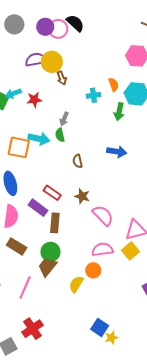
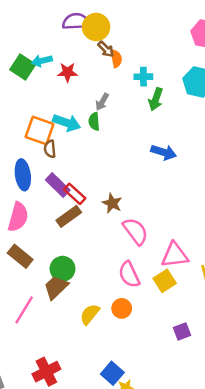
brown arrow: (62, 78) -> (106, 49), turned -32
orange semicircle: (114, 85) -> (116, 58), moved
green arrow: (119, 112) -> (156, 99), moved
brown semicircle: (78, 161) -> (50, 149), moved
purple rectangle: (38, 208) -> (58, 185), moved
brown rectangle: (55, 223) -> (69, 216), moved, turned 42
pink semicircle: (103, 249) -> (129, 274), turned -115
orange circle: (93, 270) -> (122, 308), moved
red cross: (33, 329) -> (46, 372), moved

